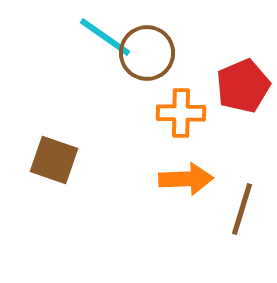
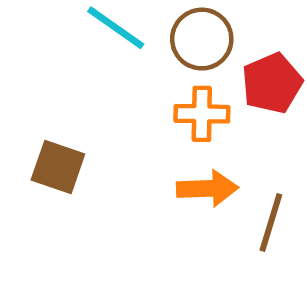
brown circle: (147, 53) -> (202, 39), moved

